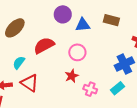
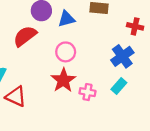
red semicircle: (44, 45) -> (25, 36), moved
red star: (72, 76) -> (63, 80), size x1.5

